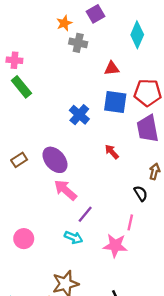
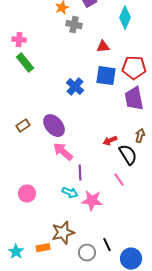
red arrow: (112, 152) -> (110, 141), moved, turned -72
black semicircle: (141, 193) -> (128, 155), size x1.5
purple line: (85, 214) -> (80, 173), turned -42
pink line: (130, 222) -> (119, 180), turned -48
pink star: (115, 246) -> (92, 201), moved

